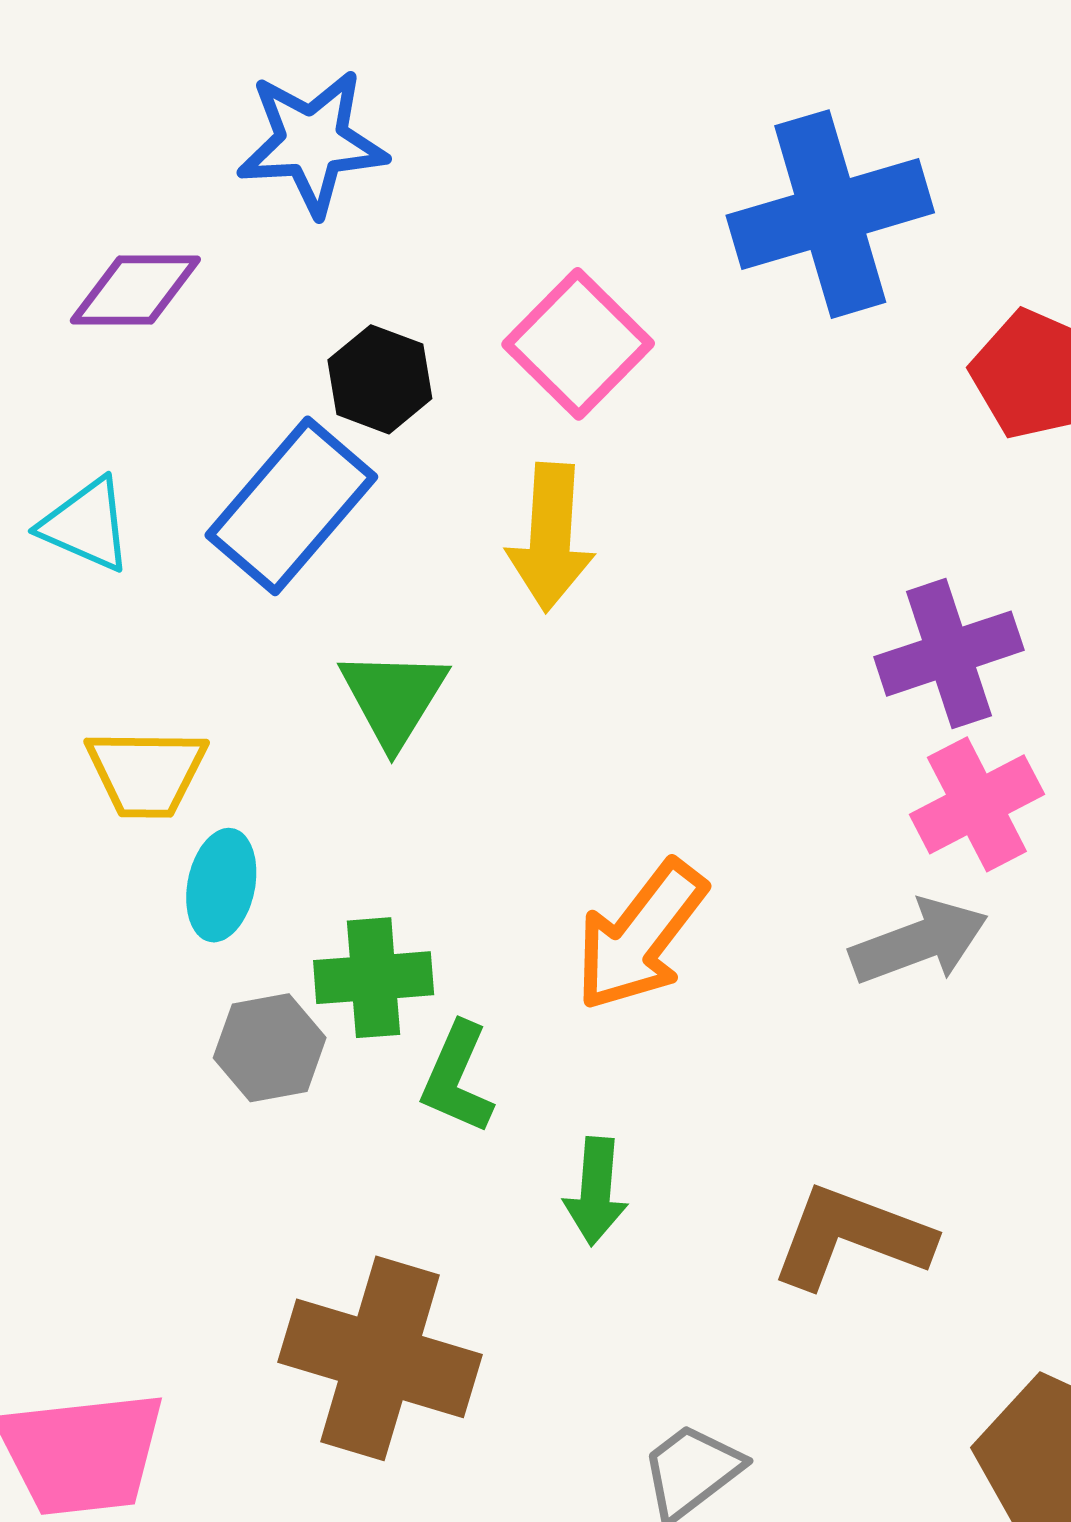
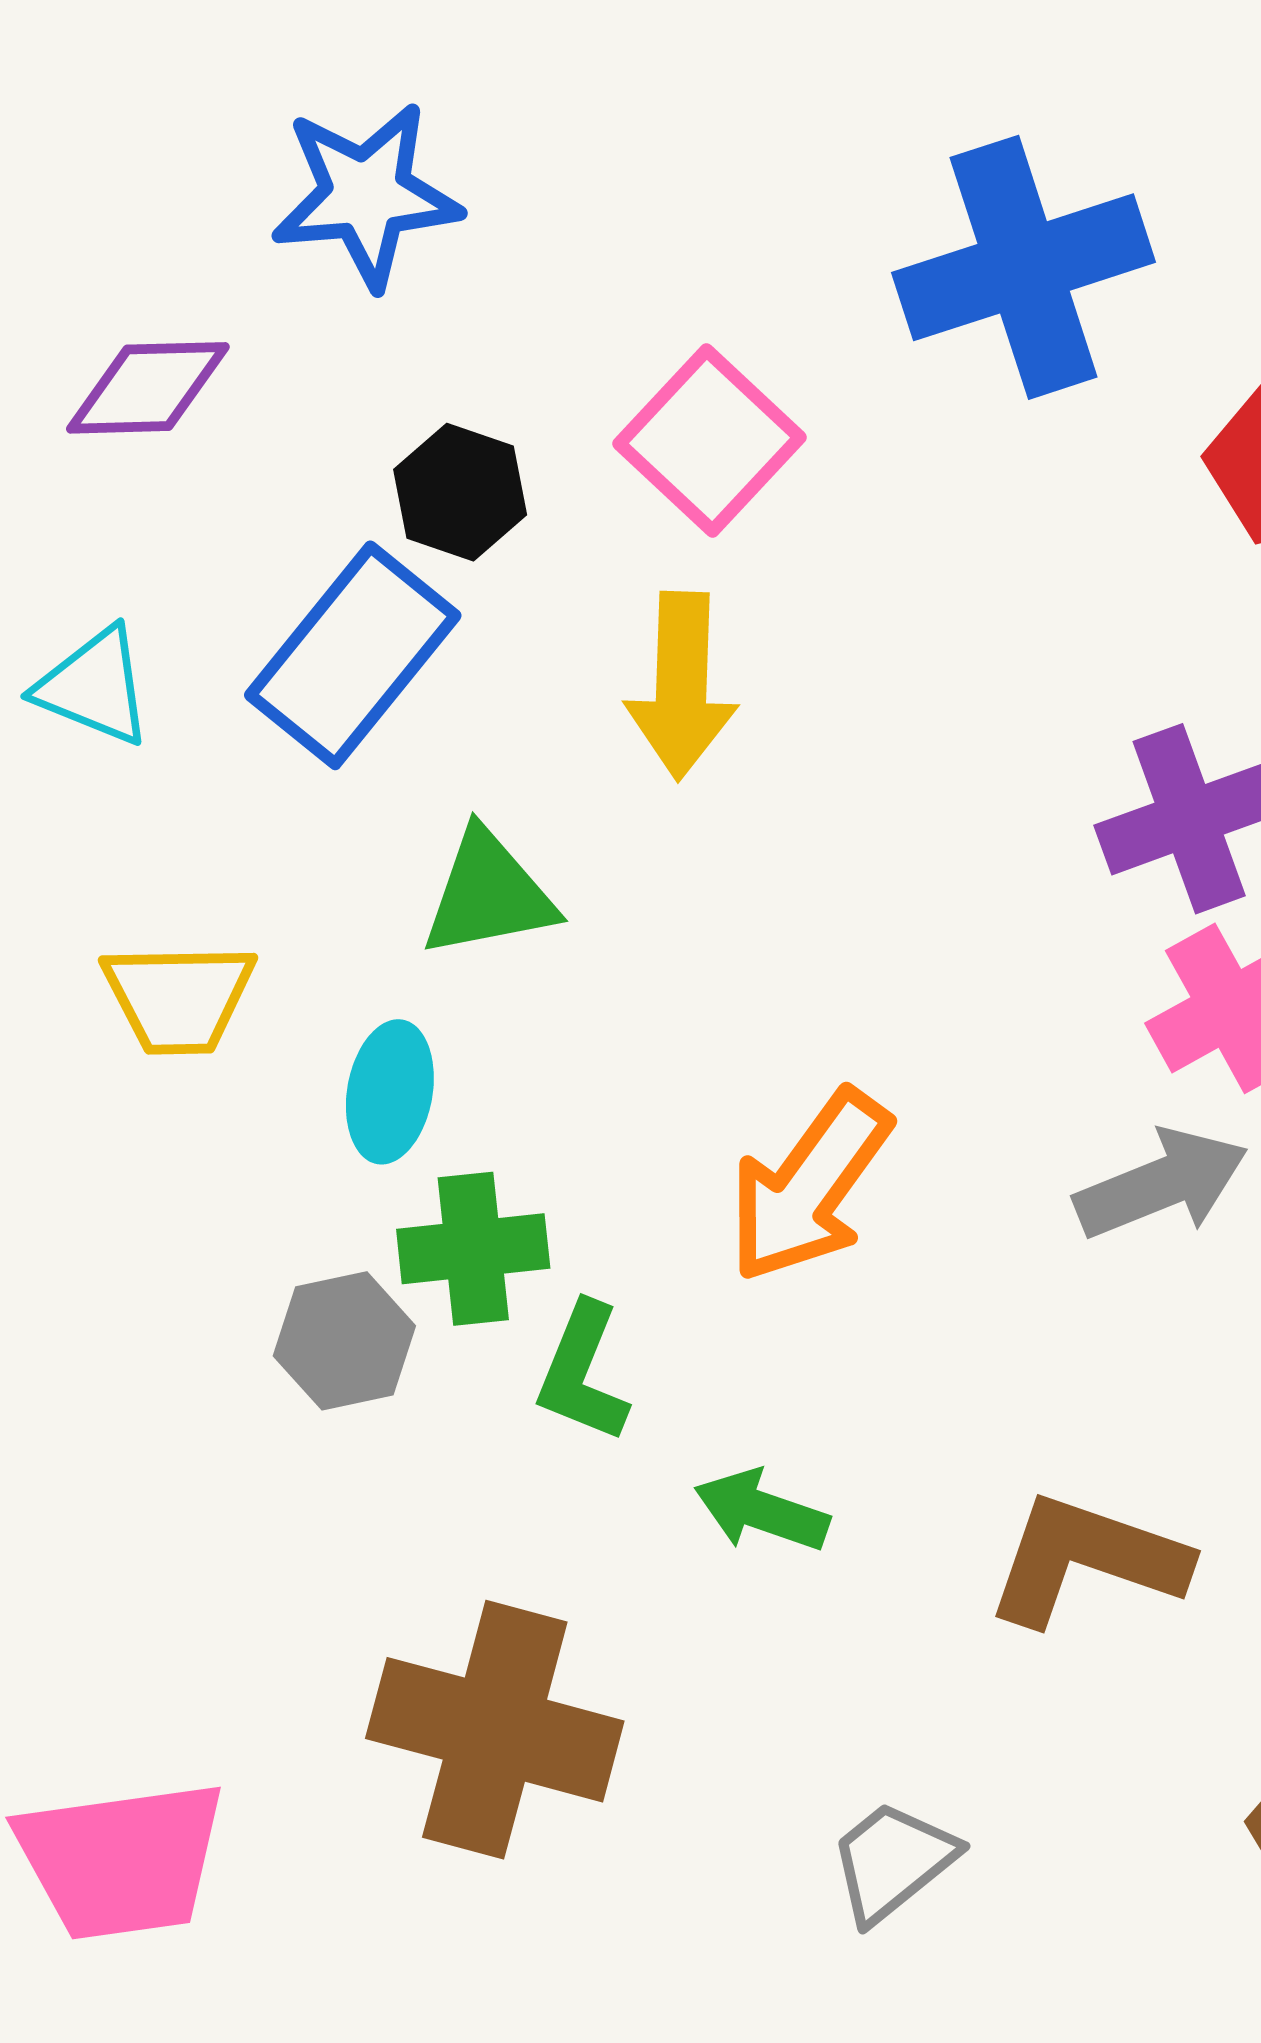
green triangle: (393, 698) -> (488, 894), turned 49
cyan ellipse: (221, 885) -> (390, 1092), moved
green arrow: (596, 1191) -> (762, 1511), turned 106

